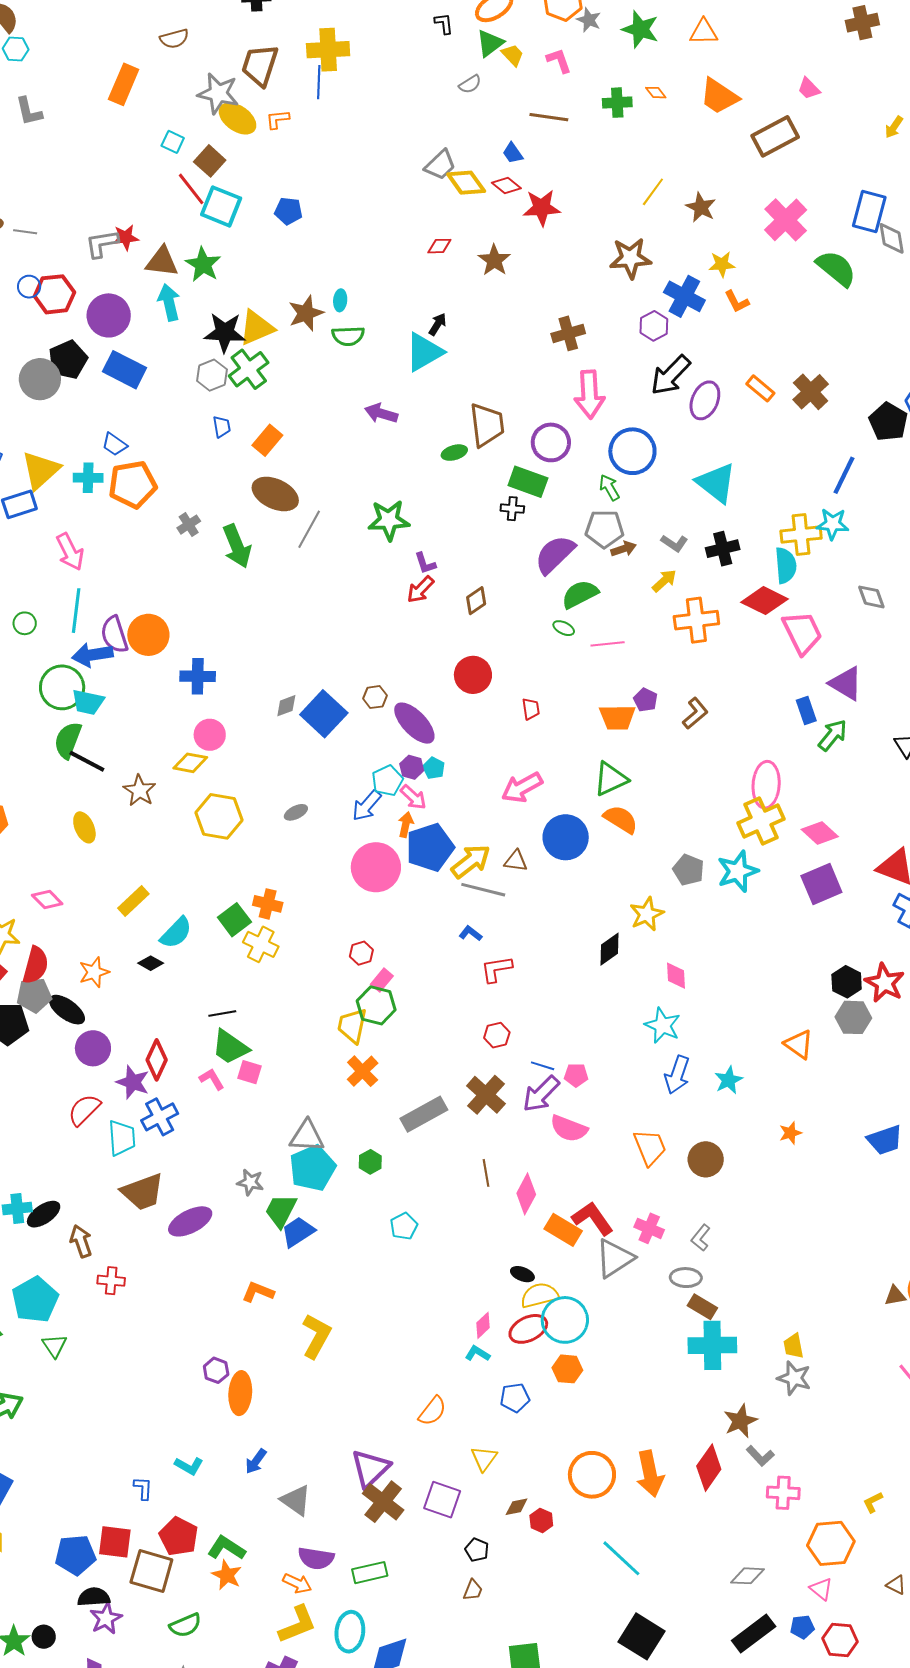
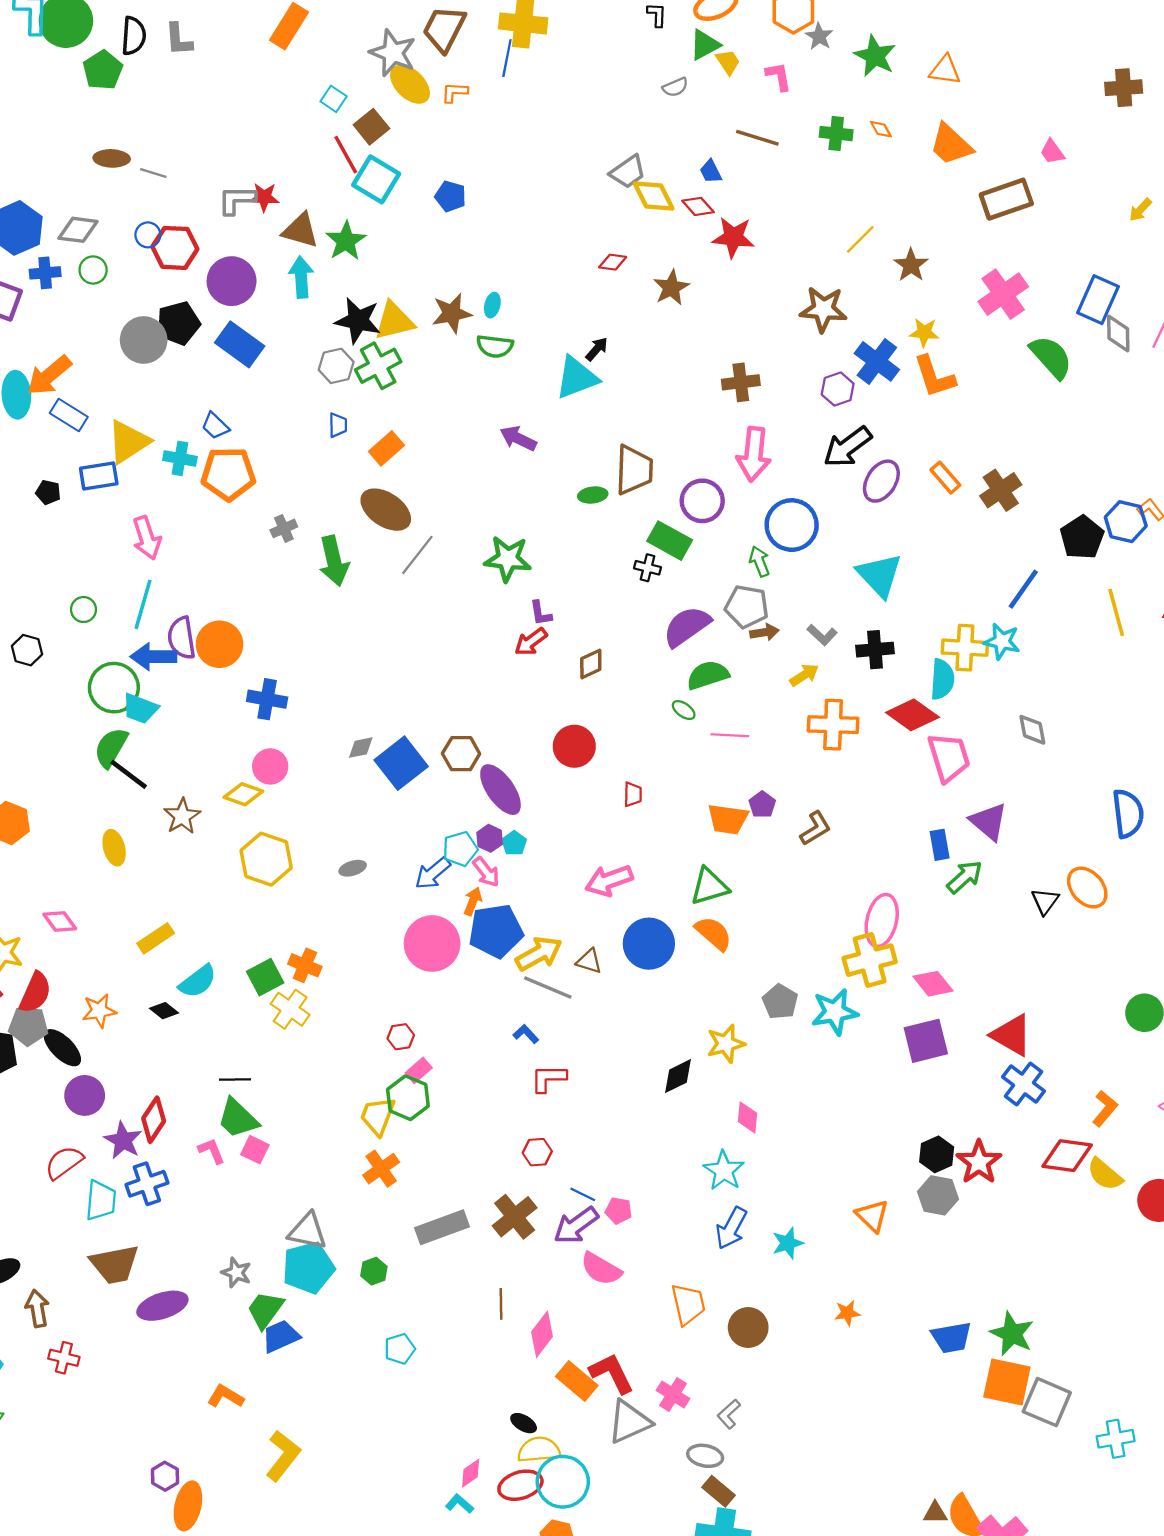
orange L-shape: (737, 302) -> (934, 377), size x1.6
brown hexagon: (375, 697) -> (461, 754), size x1.4

